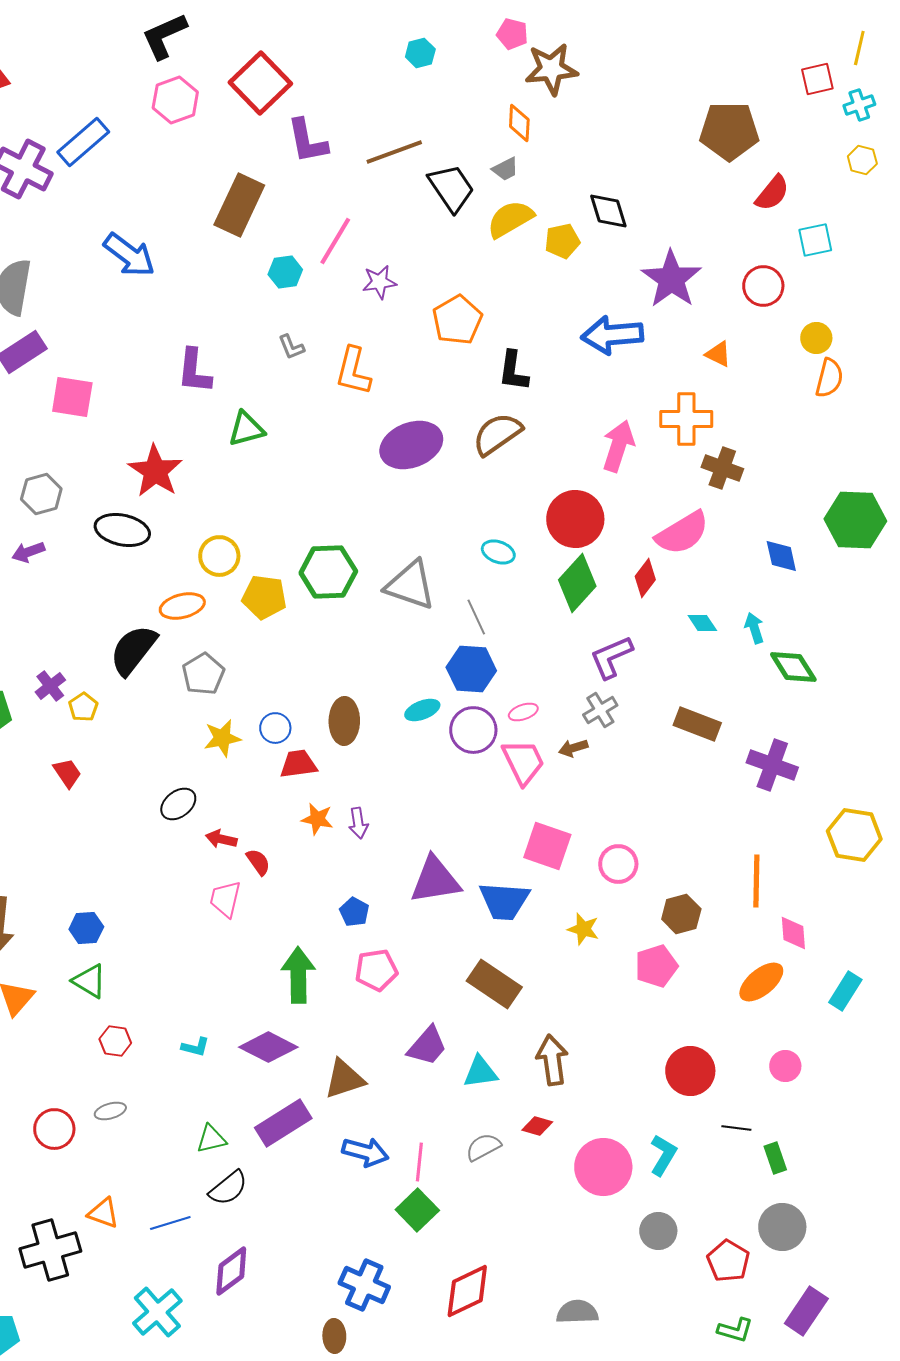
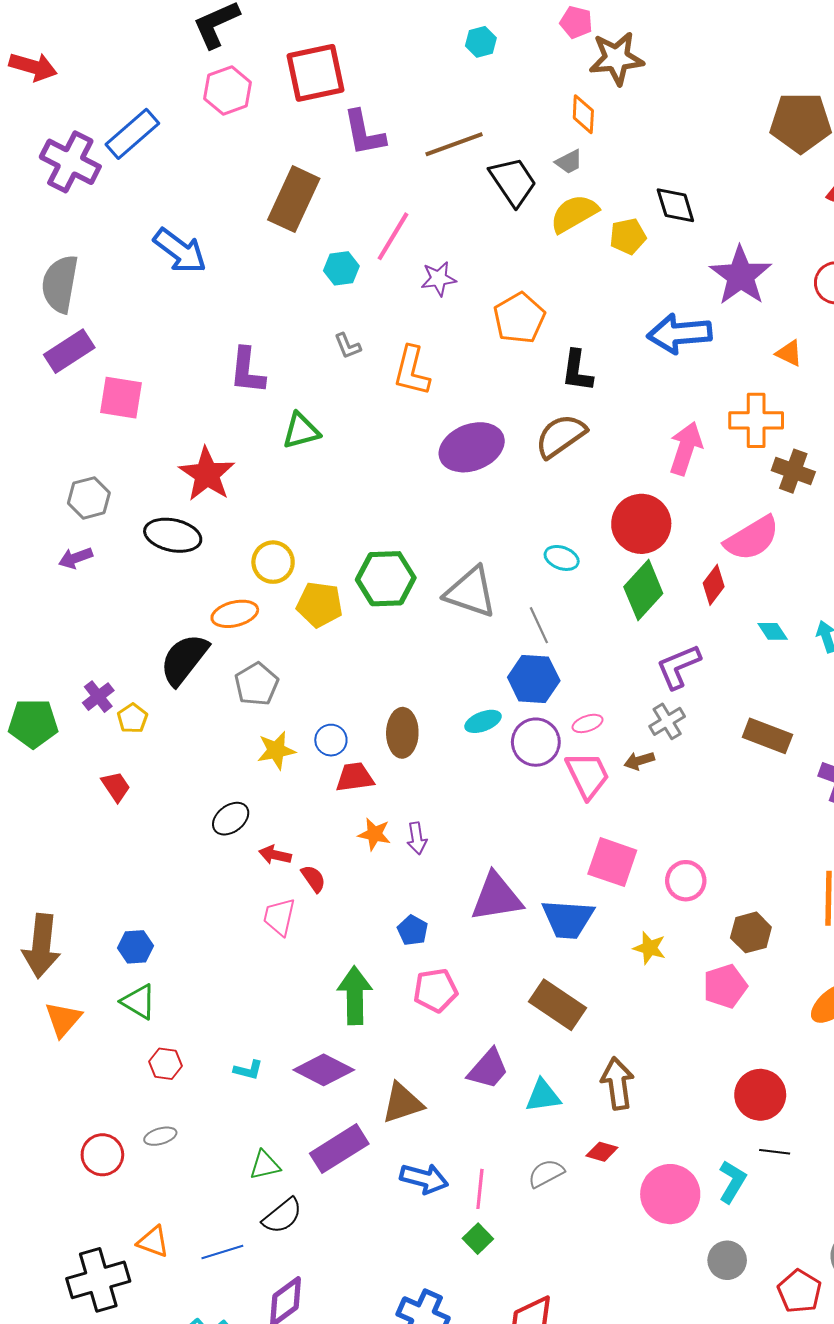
red square: (260, 83) -> (315, 73), turned 32
black line: (736, 1128) -> (775, 1152), moved
green square: (417, 1210) -> (478, 1239), size x0.7

